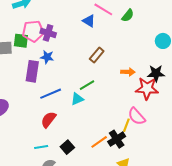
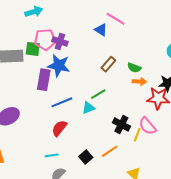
green semicircle: (128, 16) -> (134, 68), moved, turned 72
blue star: (47, 57) -> (59, 66), size x1.6
black cross: (117, 139) -> (121, 124), moved, turned -30
black square: (67, 147) -> (86, 157), moved

